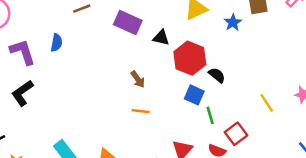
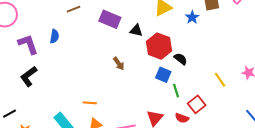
orange line: (141, 111) -> (90, 103), moved

